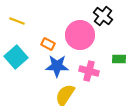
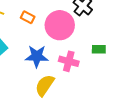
orange rectangle: (48, 44) -> (28, 17), moved

